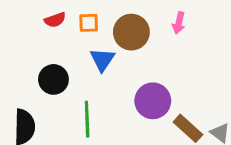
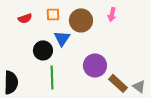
red semicircle: (55, 20) -> (25, 18), moved
black circle: (53, 79) -> (43, 50), moved

